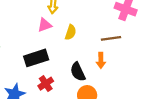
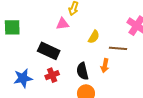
yellow semicircle: (71, 32) -> (94, 37), moved
black rectangle: (36, 58) -> (49, 51), turned 30

